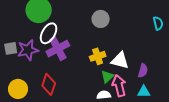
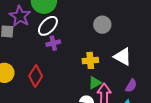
purple cross: (58, 49) -> (53, 43), size x0.6
purple star: (28, 50) -> (20, 16), moved, turned 30
white triangle: (120, 61) -> (123, 57), moved

